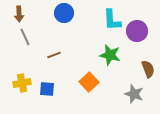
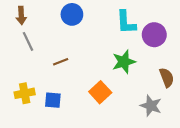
green star: (110, 55) -> (124, 62), turned -30

